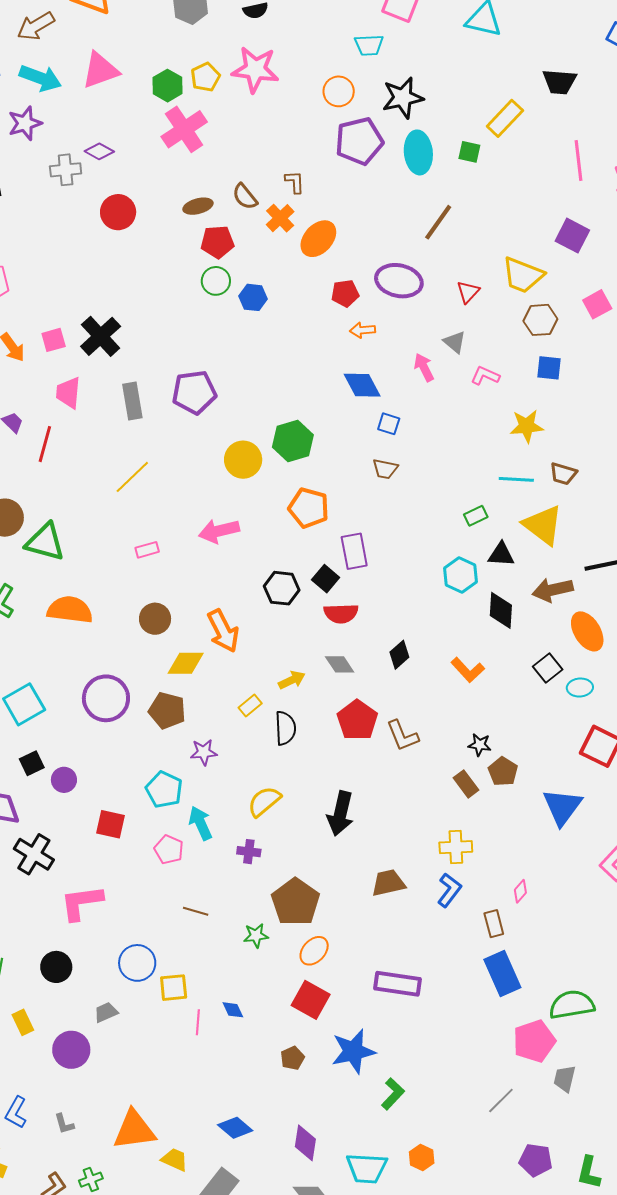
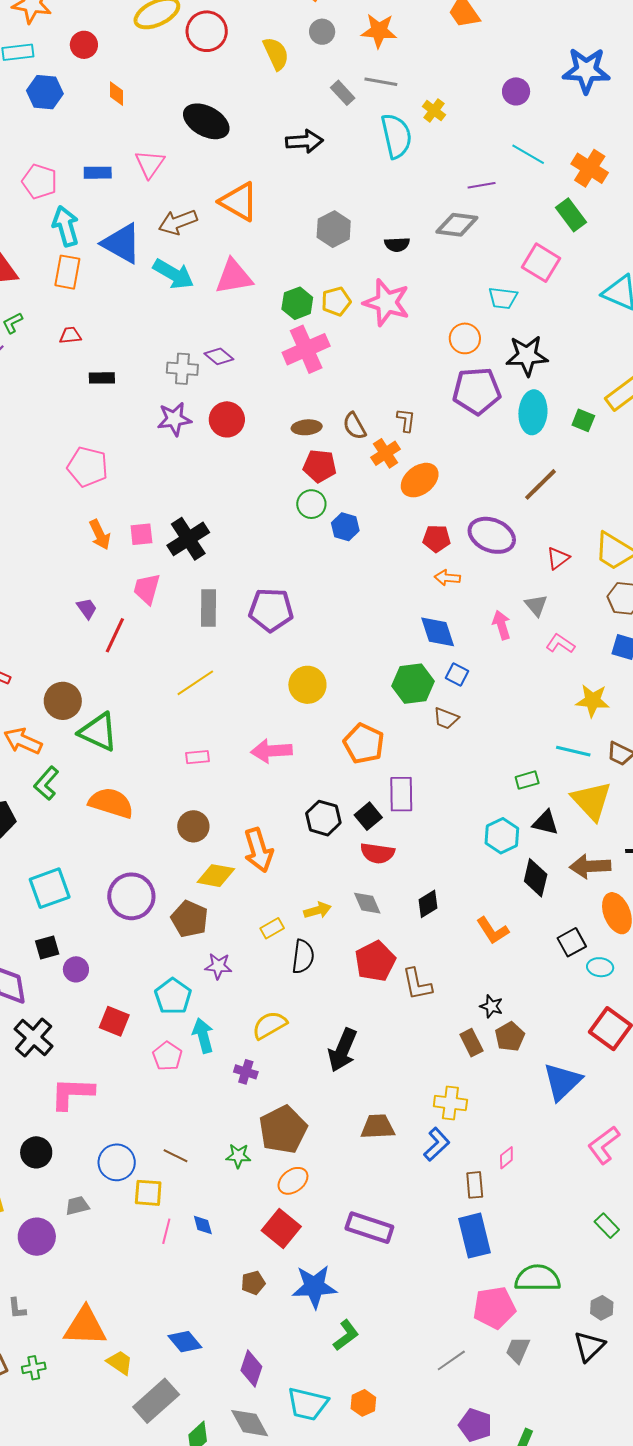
purple star: (25, 123) -> (174, 419), moved
green hexagon: (293, 441) -> (413, 684), moved
brown line: (196, 911) -> (175, 1156), moved

